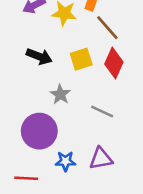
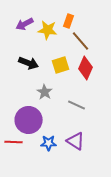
purple triangle: (101, 159) -> (76, 141), turned 42
red line: (26, 178) -> (14, 142), moved

